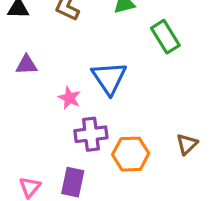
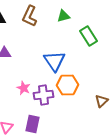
pink star: (69, 98) -> (24, 88), moved
orange hexagon: (131, 154) -> (68, 85), moved

